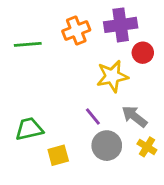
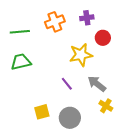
purple cross: (121, 25) -> (87, 18), size x0.6
green trapezoid: (29, 129) -> (21, 62), moved
gray circle: (107, 146) -> (70, 118), moved

